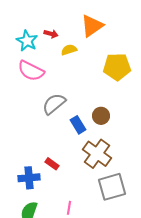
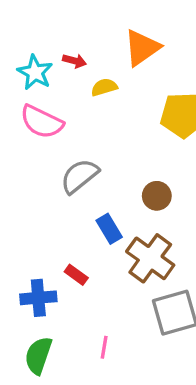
blue rectangle: (78, 125) -> (109, 229), moved

